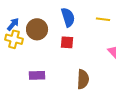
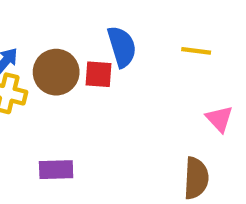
red square: (67, 42) -> (99, 74), moved
brown semicircle: (83, 79) -> (196, 178), moved

